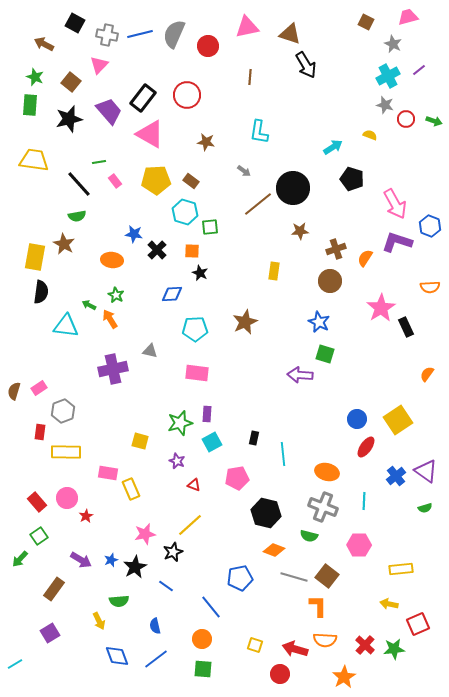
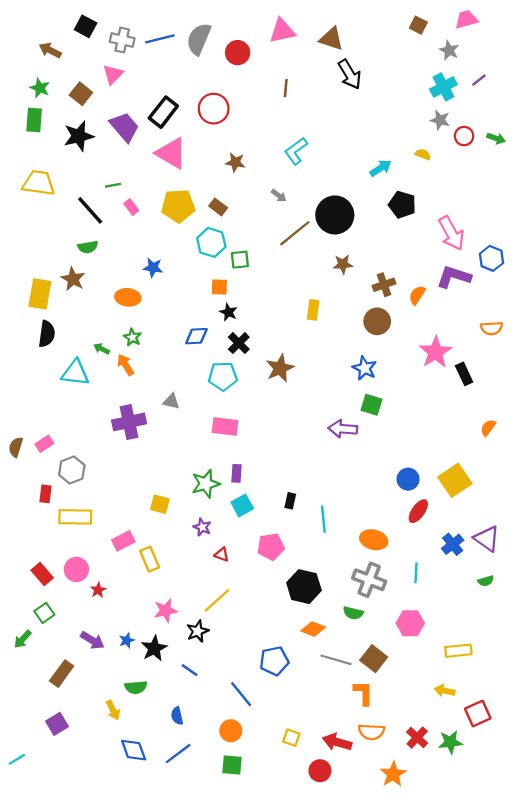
cyan L-shape: (259, 132) -> (296, 151), turned 45
black cross: (157, 250) -> (239, 343), moved
pink rectangle: (108, 473) -> (123, 541), turned -36

